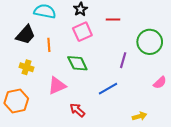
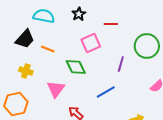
pink square: (82, 32) -> (91, 43), moved
orange line: (49, 45) -> (48, 49), turned -64
pink triangle: (57, 86) -> (56, 89), turned -30

